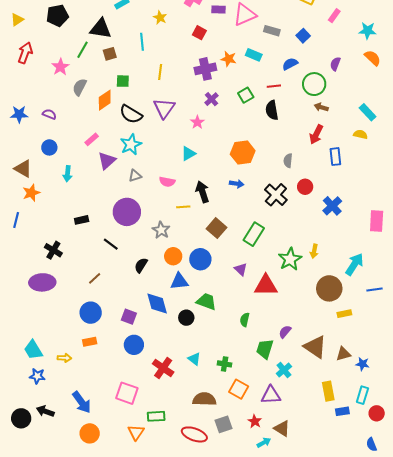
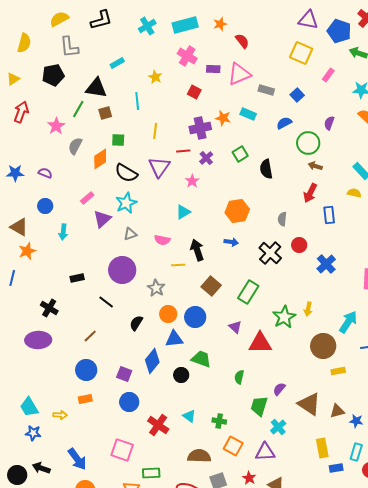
red line: (274, 86) -> (183, 151), moved
blue diamond: (157, 304) -> (152, 361), turned 55

